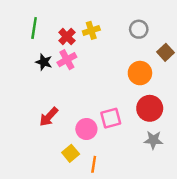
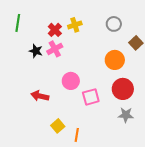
green line: (34, 28) -> (18, 23), moved
red arrow: (49, 117) -> (40, 96), turned 60
pink circle: (86, 129) -> (71, 81), moved

